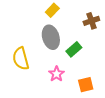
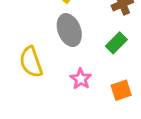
green rectangle: (74, 49) -> (116, 43), moved

